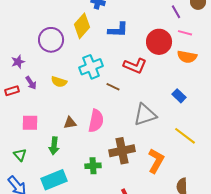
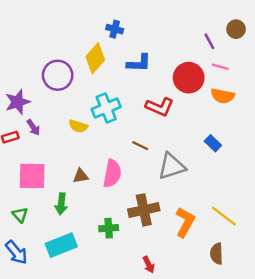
purple star: (18, 62) -> (18, 102), size x1.5
yellow semicircle: (59, 82) -> (78, 126), moved
brown line: (113, 87) -> (140, 146), moved
pink square: (30, 123) -> (32, 176), size x1.4
yellow line: (185, 136) -> (224, 216), moved

